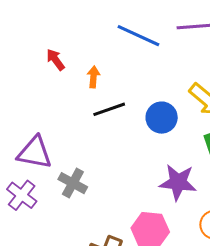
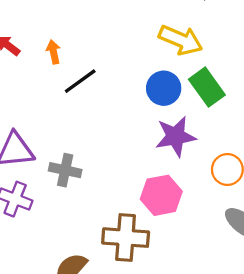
blue circle: (162, 118) -> (164, 88), moved

